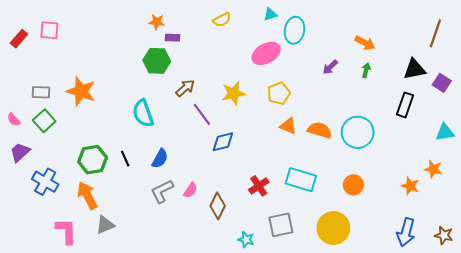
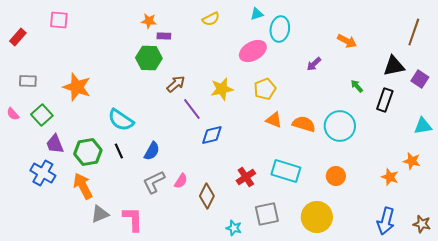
pink square: (49, 30) -> (59, 20), moved
green arrow: (366, 70) -> (357, 86), moved, turned -56
gray rectangle: (41, 92) -> (28, 81), moved
cyan semicircle: (143, 113) -> (121, 120), moved, turned -36
purple trapezoid: (20, 152) -> (55, 144), moved, turned -70
pink L-shape: (66, 231) -> (133, 219), moved

